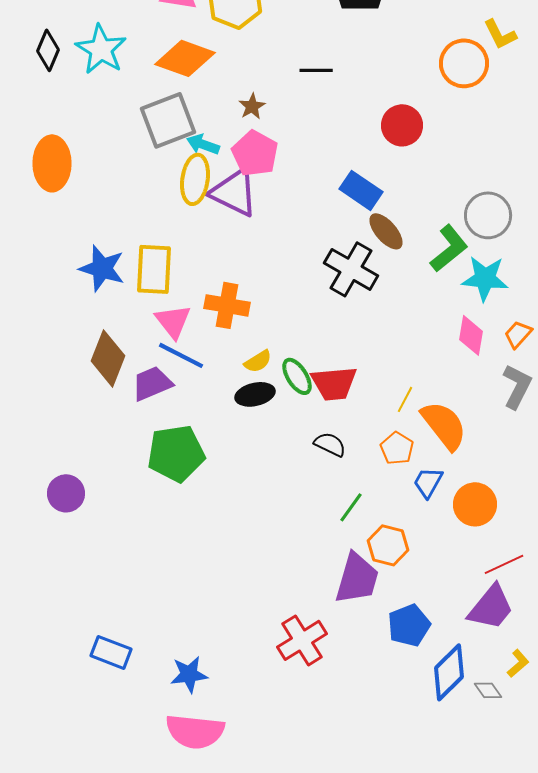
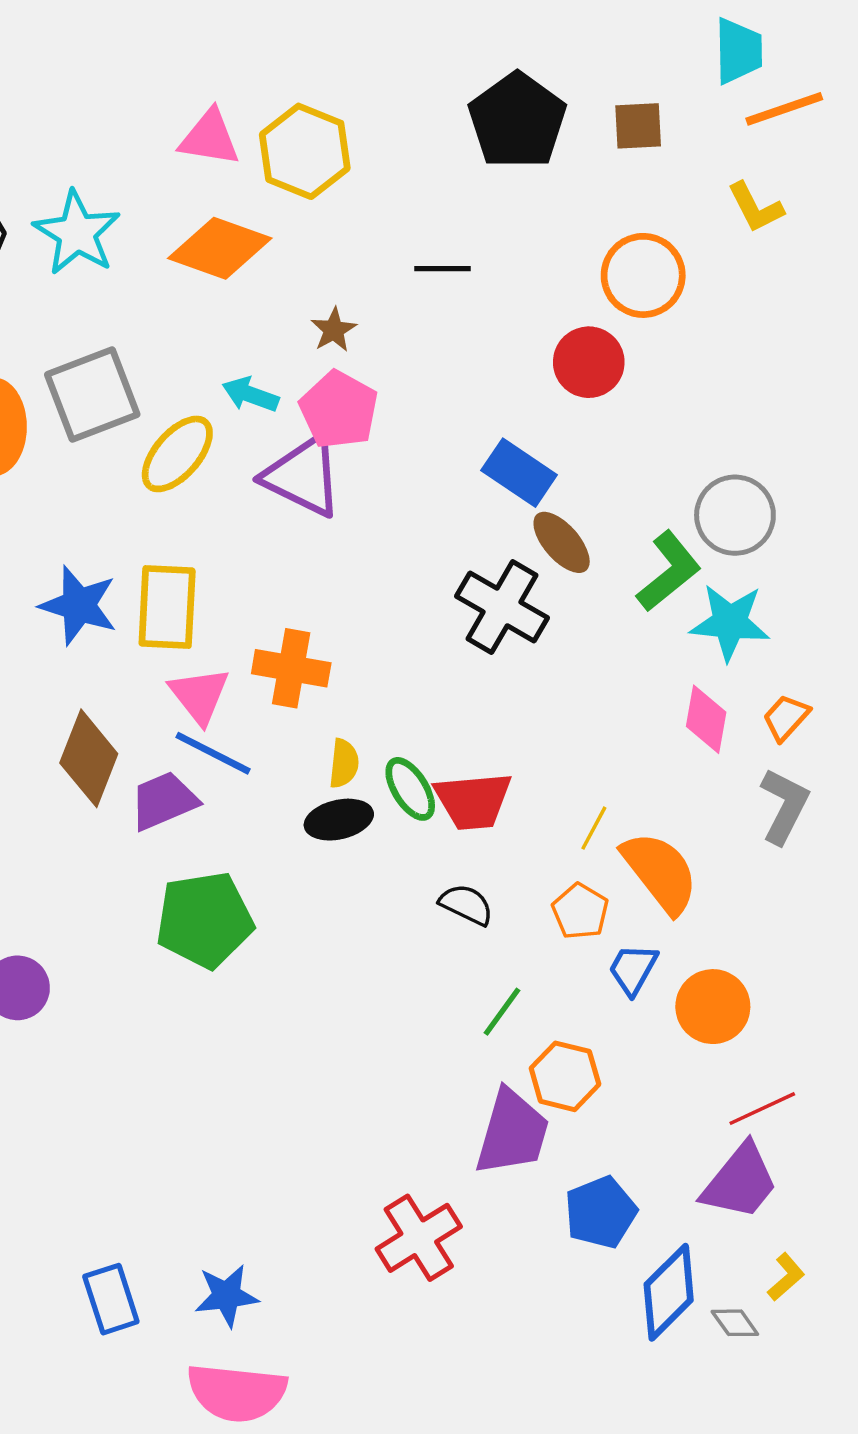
orange circle: (464, 63) -> (643, 275), moved
gray square: (168, 120) -> (92, 394), moved
yellow ellipse: (195, 179) -> (177, 454), moved, turned 33
yellow semicircle: (258, 361) -> (344, 763), turned -52
blue rectangle: (111, 652) -> (111, 1299), moved, turned 51

